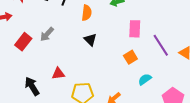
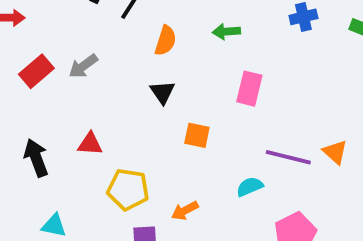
purple line: (161, 45) -> (288, 157), moved, turned -55
orange square: (130, 57) -> (197, 135), moved, turned 32

